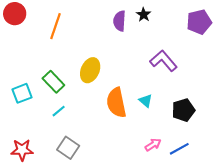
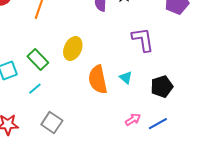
purple L-shape: (163, 61) -> (143, 40), turned 32
cyan line: (59, 111) -> (35, 89), moved

